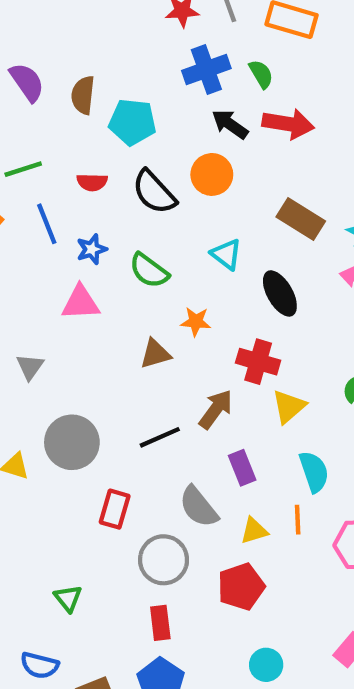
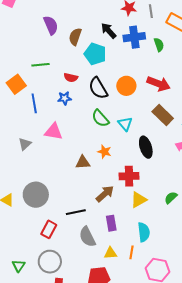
black arrow: (230, 124) -> (109, 31), moved
red arrow: (288, 124) -> (159, 84), moved
blue line: (47, 224) -> (34, 103), moved
blue star: (92, 249) -> (65, 98), moved
green semicircle: (149, 271) -> (100, 118), moved
red cross: (258, 362) -> (129, 176), turned -30
gray triangle: (30, 367) -> (25, 144), moved
black line: (160, 437) -> (76, 212), moved
gray circle: (164, 560) -> (50, 262), moved

